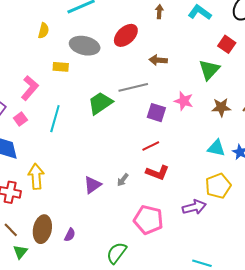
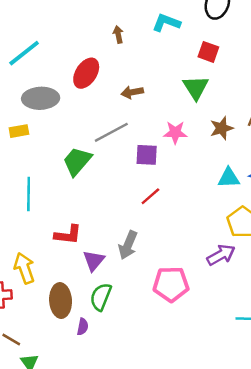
red L-shape: (157, 173) -> (68, 235), moved
gray arrow: (123, 180) -> (128, 245), size x1.6
brown ellipse: (42, 229) -> (61, 301), moved
green semicircle: (116, 253) -> (101, 297), moved

